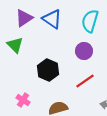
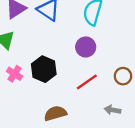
pink cross: (23, 100) -> (15, 74), moved

